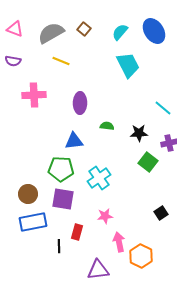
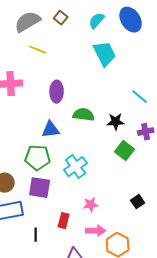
green semicircle: (107, 126) -> (84, 115), size x1.5
pink star: (105, 216) -> (91, 205), moved
red rectangle: (77, 232) -> (64, 221), moved
pink arrow: (119, 242) -> (96, 231), turned 102

